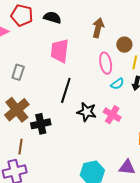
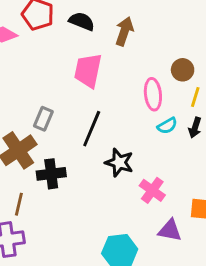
brown arrow: (98, 28) -> (124, 31), moved
gray rectangle: (18, 72) -> (43, 119), moved
pink cross: (112, 115) -> (152, 190), moved
purple triangle: (127, 167) -> (170, 230), moved

